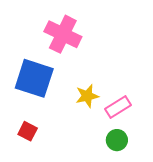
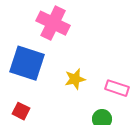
pink rectangle: (118, 107) -> (117, 88), moved, turned 50

